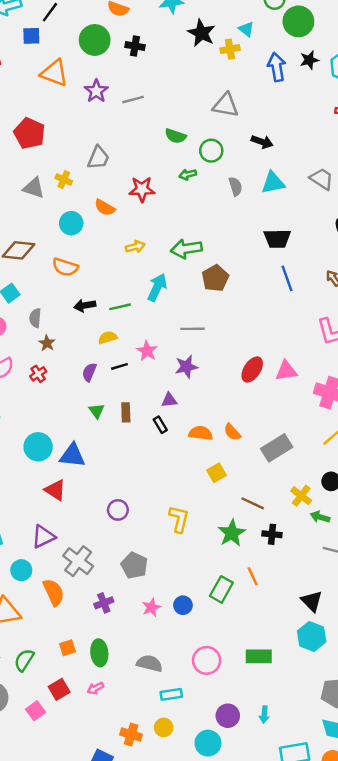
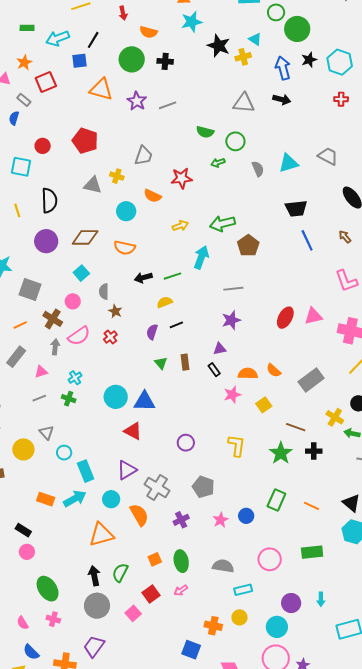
black arrow: (262, 142) -> (282, 99), moved
pink star: (147, 351) -> (232, 395), moved, turned 30
orange line: (253, 576) -> (311, 506), moved, turned -35

